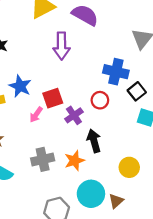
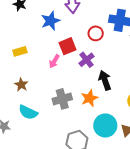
blue star: (20, 86) -> (50, 21), moved, turned 30
red circle: (100, 100) -> (96, 33), moved

